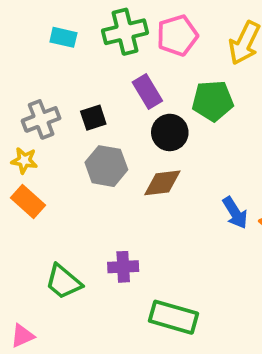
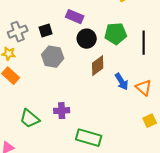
purple rectangle: (147, 91) -> (75, 17), turned -36
green pentagon: (213, 101) -> (116, 34), moved
brown diamond: (162, 183) -> (98, 66), moved, turned -30

